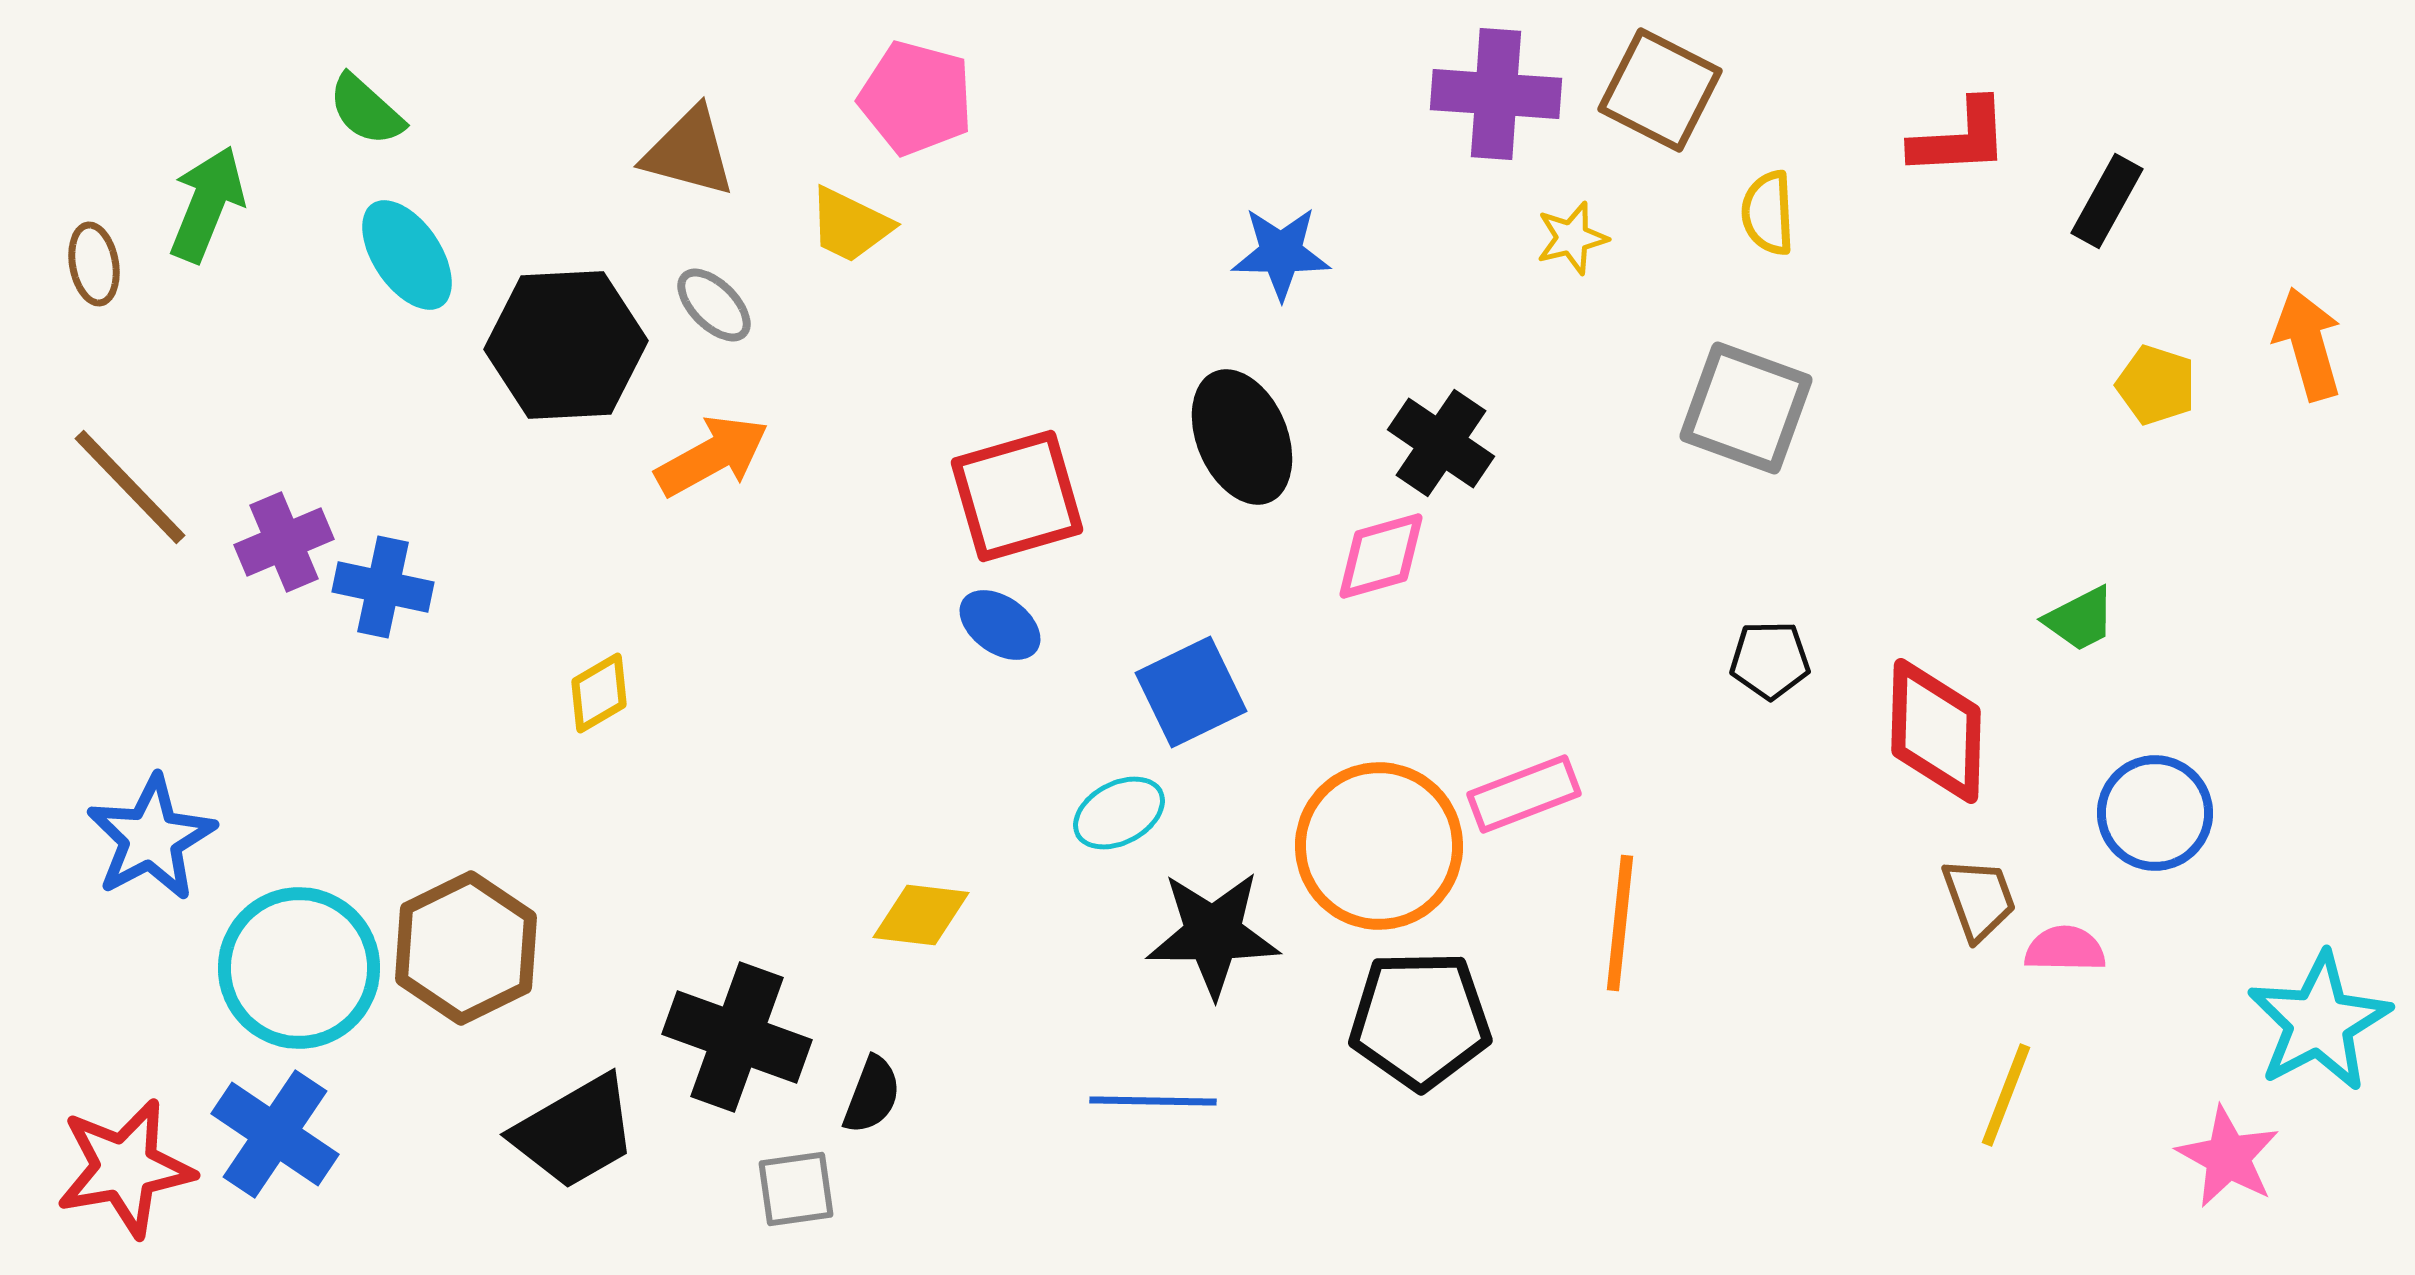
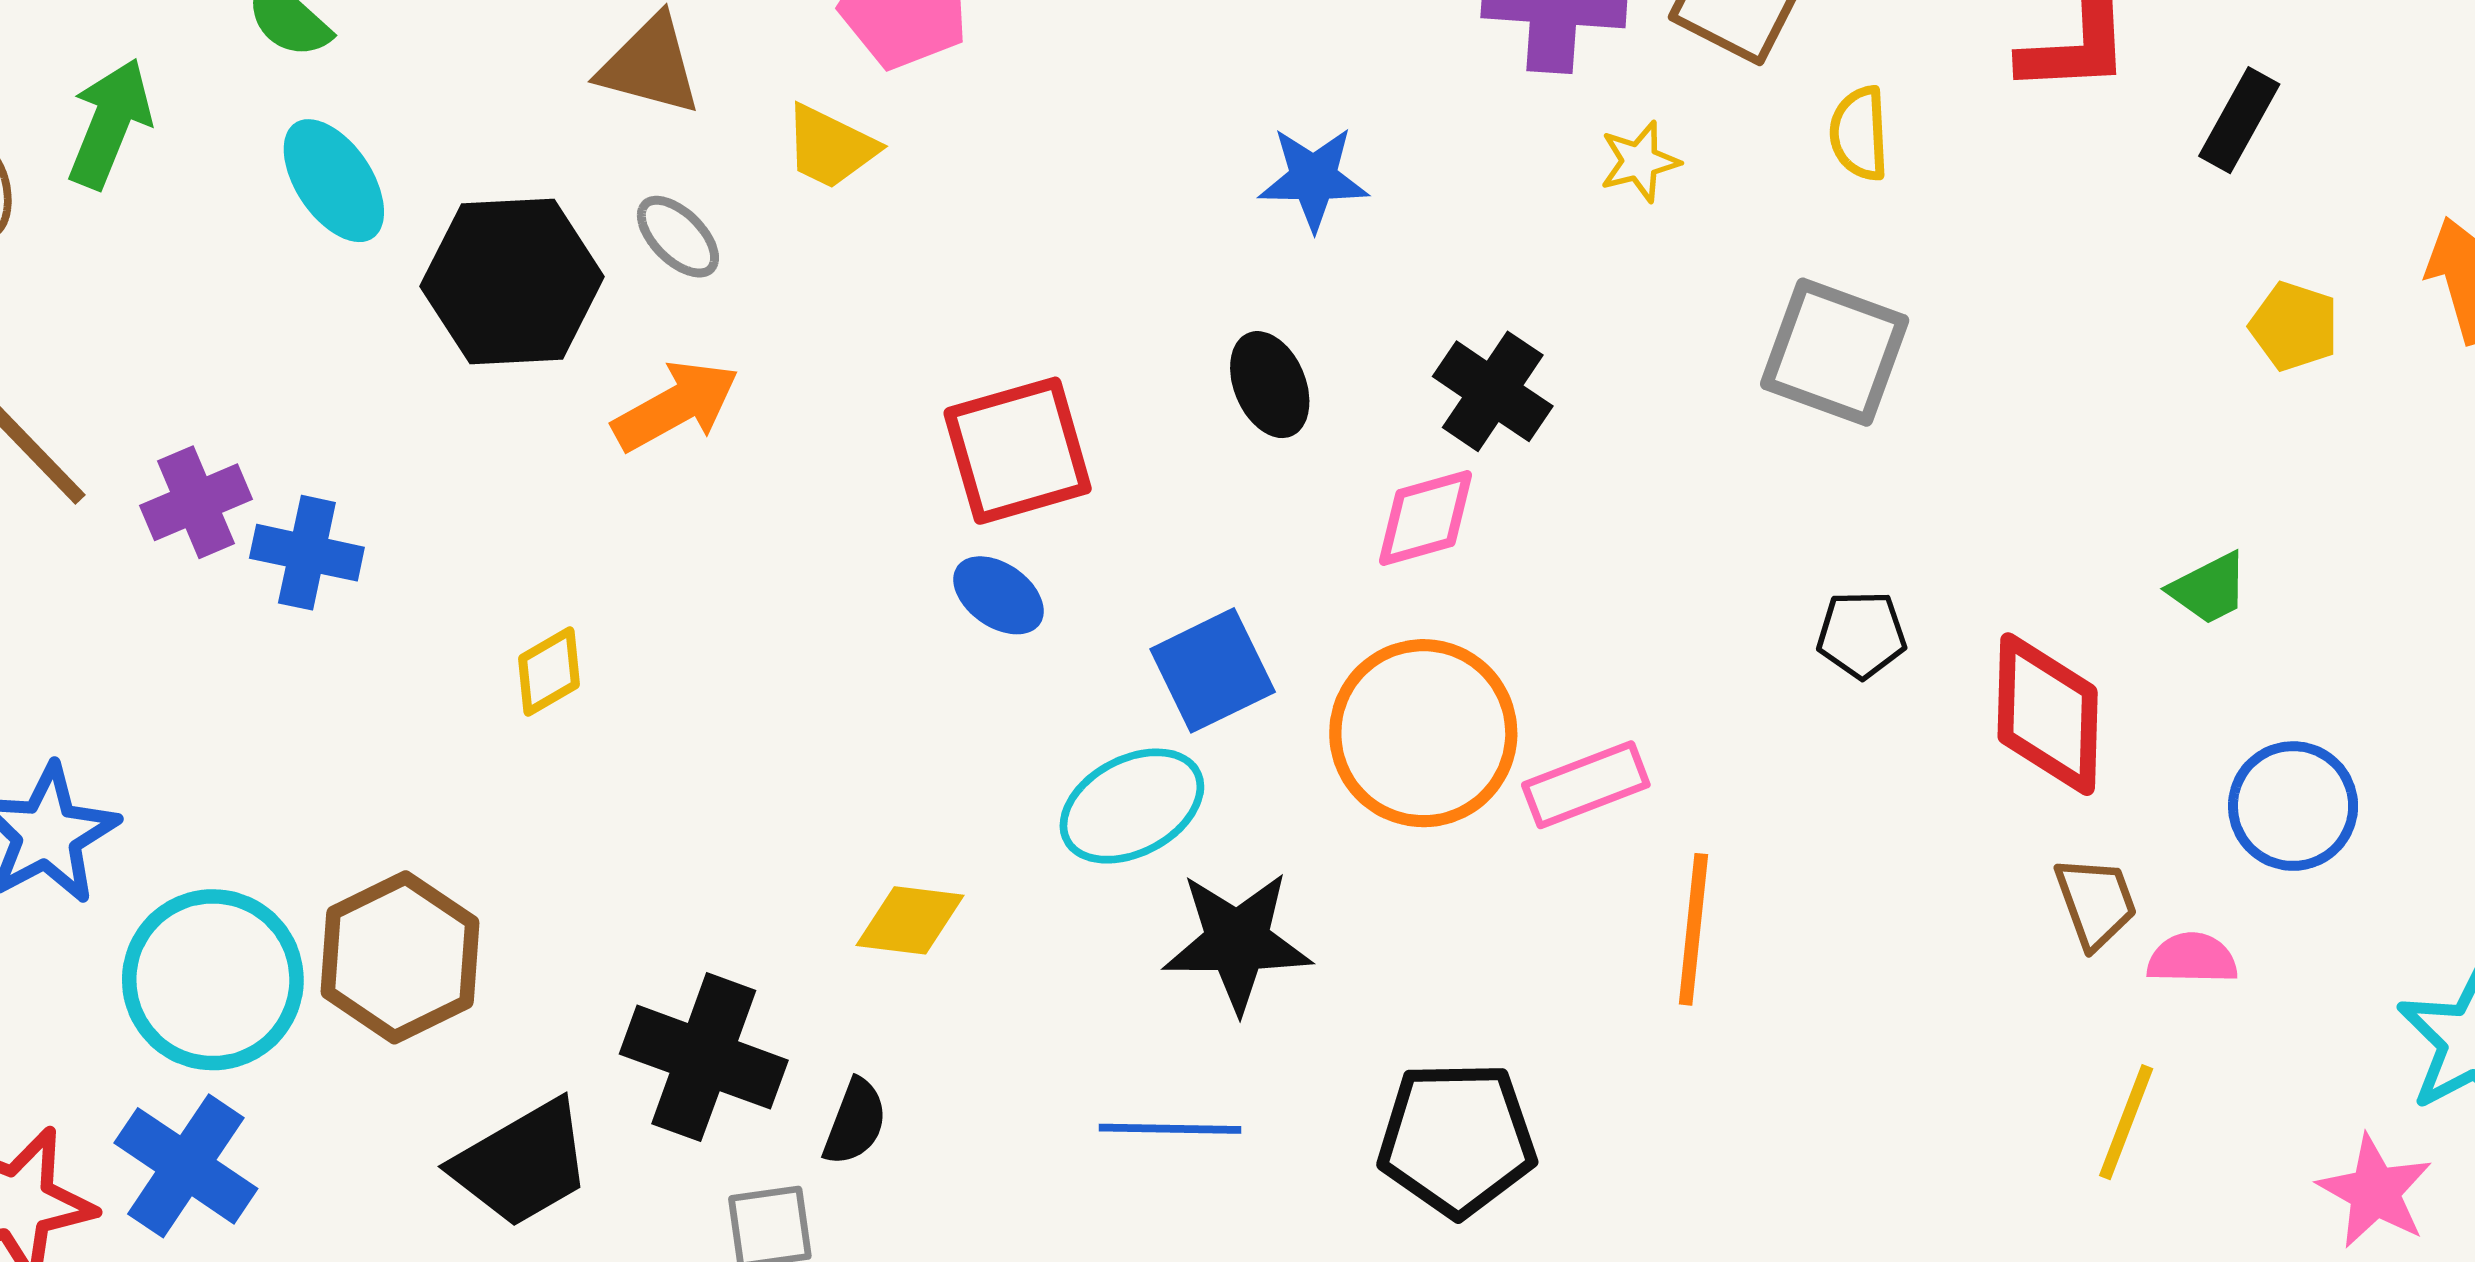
black ellipse: (1242, 437) -> (1270, 385), size x0.7
cyan ellipse: (1119, 813) -> (1132, 806), size x1.4
orange circle: (1379, 846) -> (1423, 733), moved
black pentagon: (1420, 1020) -> (1457, 1139), moved

